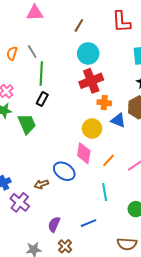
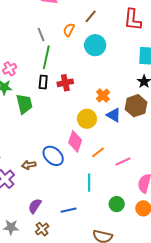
orange semicircle: (12, 53) -> (69, 30), moved
red cross: (91, 81) -> (65, 83), moved, size x0.7
black rectangle: (42, 99) -> (43, 82), turned -32
orange cross: (104, 103) -> (103, 96), turned 32

